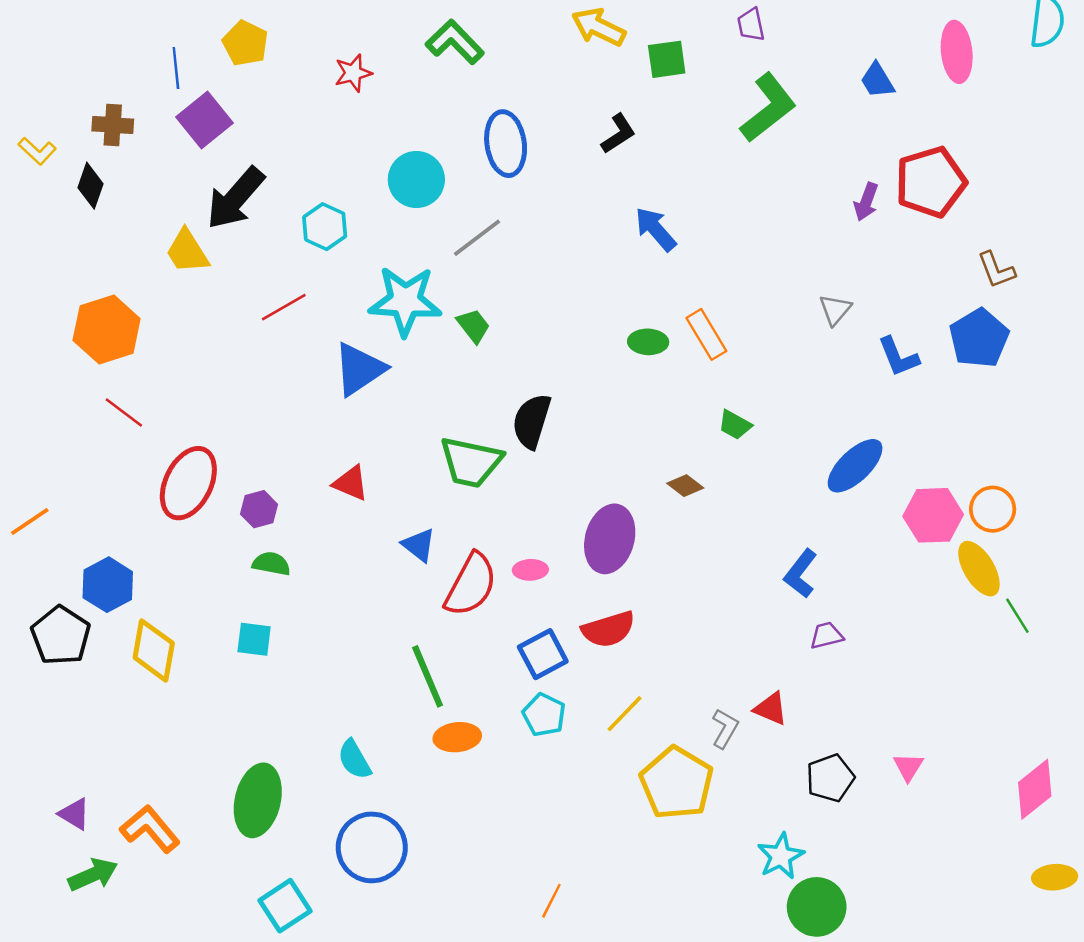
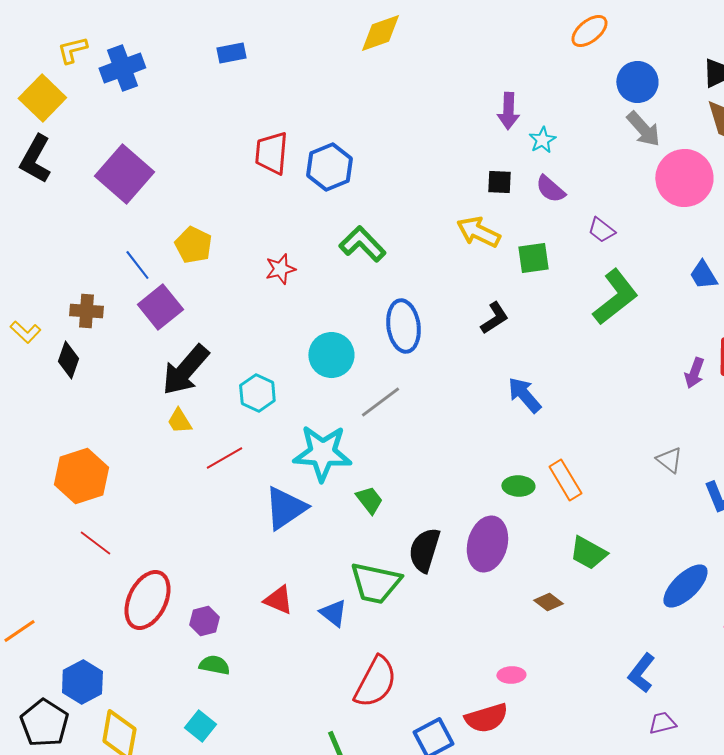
purple trapezoid: (751, 25) -> (601, 230), turned -40
blue line: (176, 68) -> (137, 265), turned -32
yellow trapezoid: (187, 251) -> (179, 421), moved, size x0.7
gray triangle: (835, 310) -> (669, 460), turned -32
green trapezoid: (473, 326) -> (369, 500), moved
green trapezoid: (735, 425) -> (588, 553), size x1.4
purple ellipse: (610, 539) -> (487, 544), moved
blue triangle: (419, 545) -> (333, 613), moved
pink ellipse: (530, 570) -> (511, 675), moved
cyan square: (254, 639) -> (200, 726), turned 32

